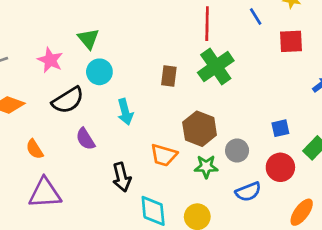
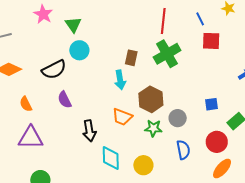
red square: (291, 41) -> (211, 41), moved
pink star: (50, 60) -> (43, 14), moved
cyan arrow: (125, 112) -> (120, 80), moved
red circle: (280, 167) -> (217, 142), moved
blue semicircle: (248, 192) -> (183, 150), turned -84

